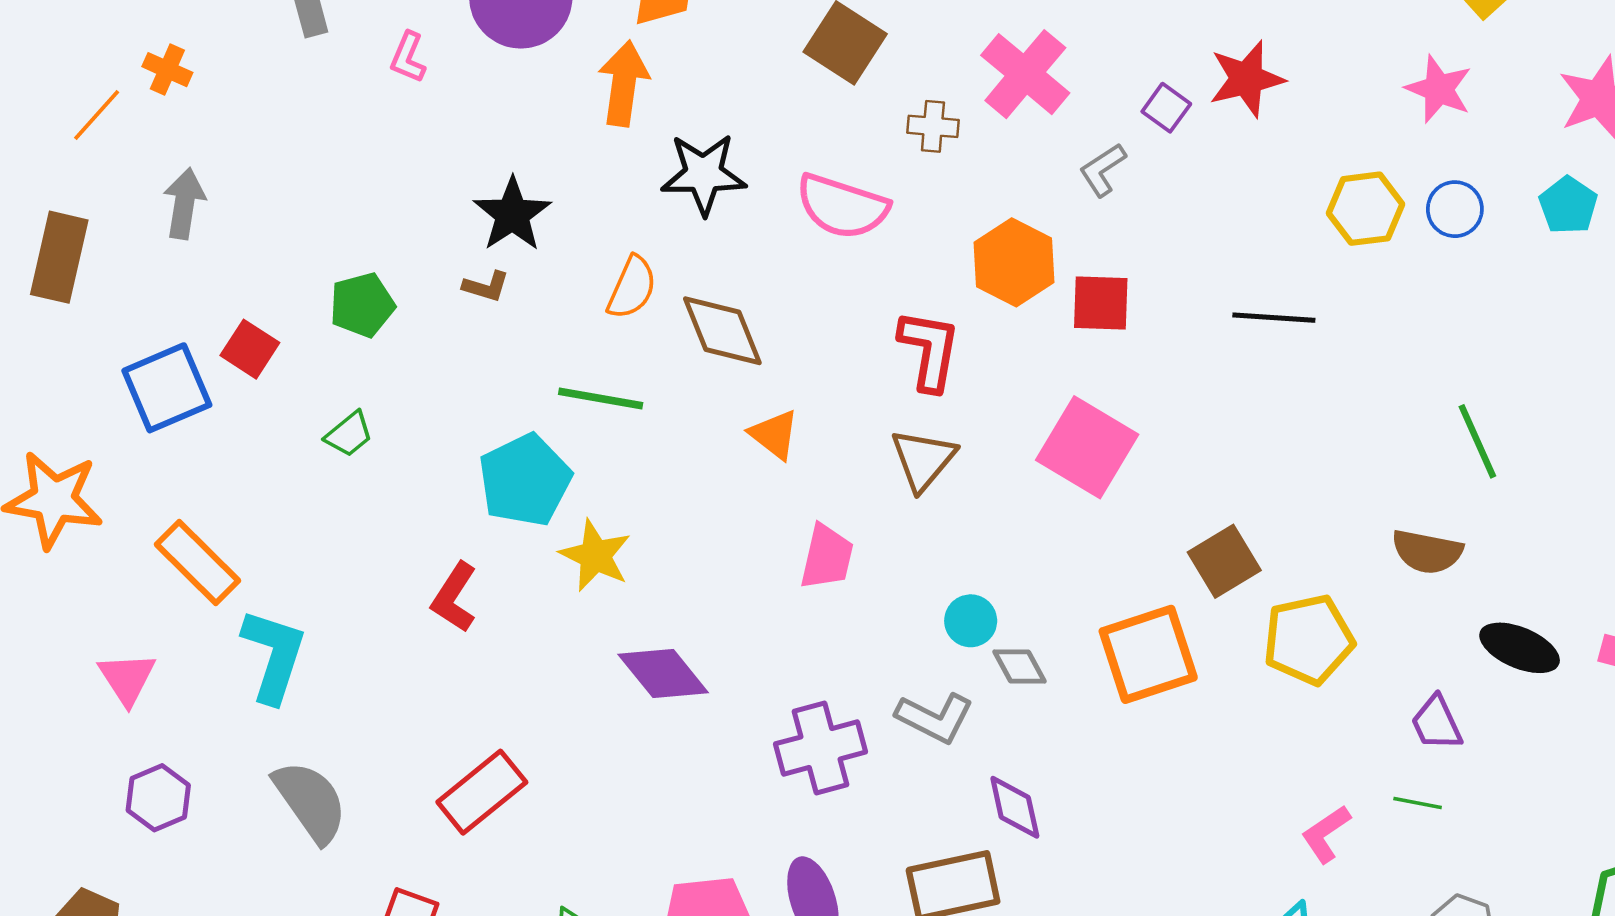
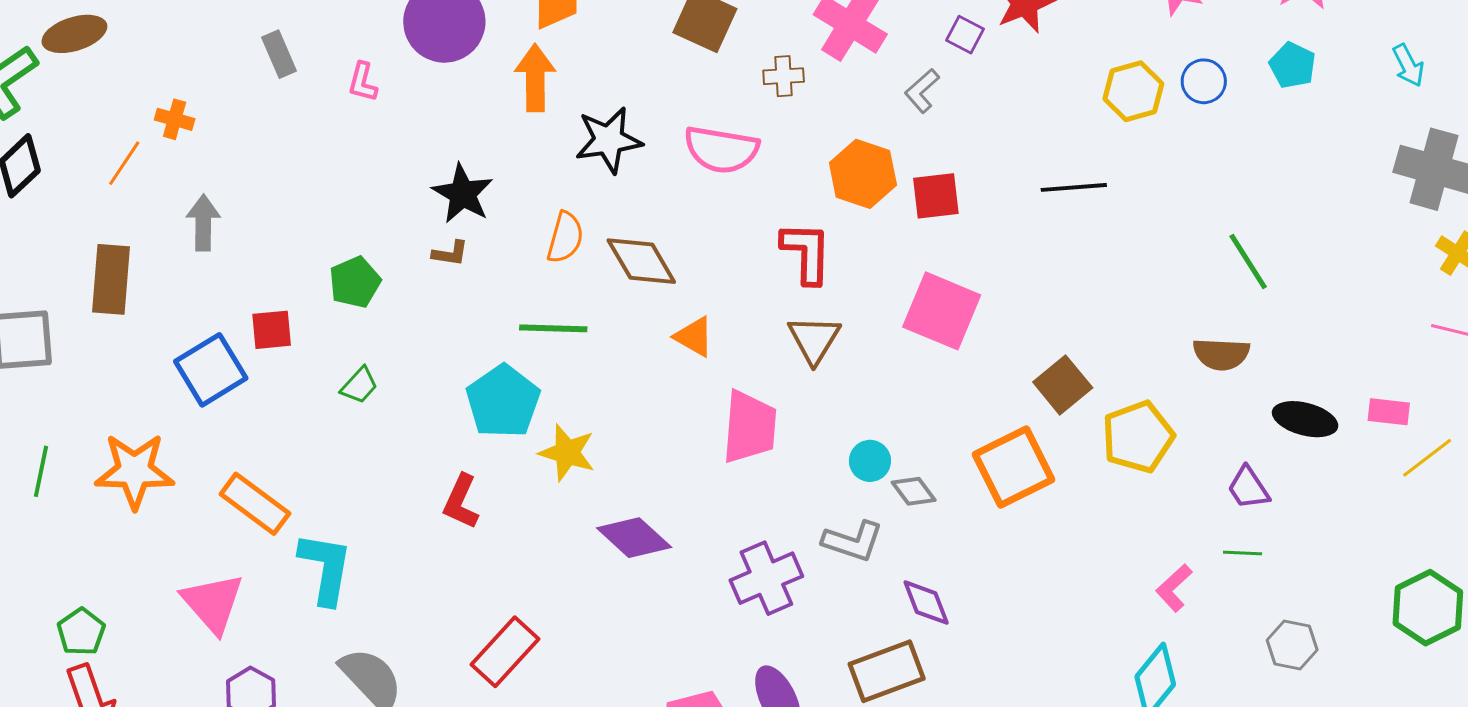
red square: (250, 349) -> (272, 330), turned -30
pink trapezoid: (827, 557) -> (749, 427), size x1.4
pink triangle: (127, 678) -> (213, 603), size x1.4

